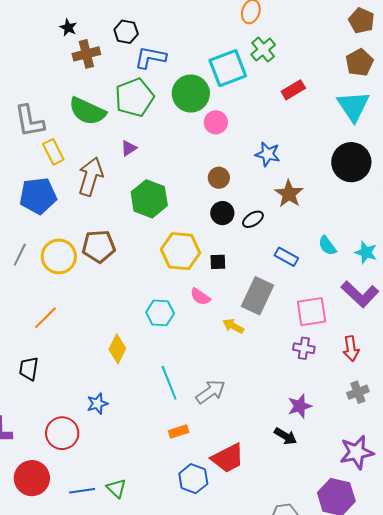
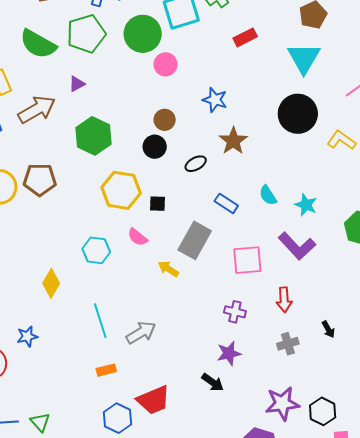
brown arrow: (91, 177) -> (37, 109), turned 39
black circle: (222, 213) -> (155, 147), moved
purple cross: (304, 348) -> (235, 312), moved

